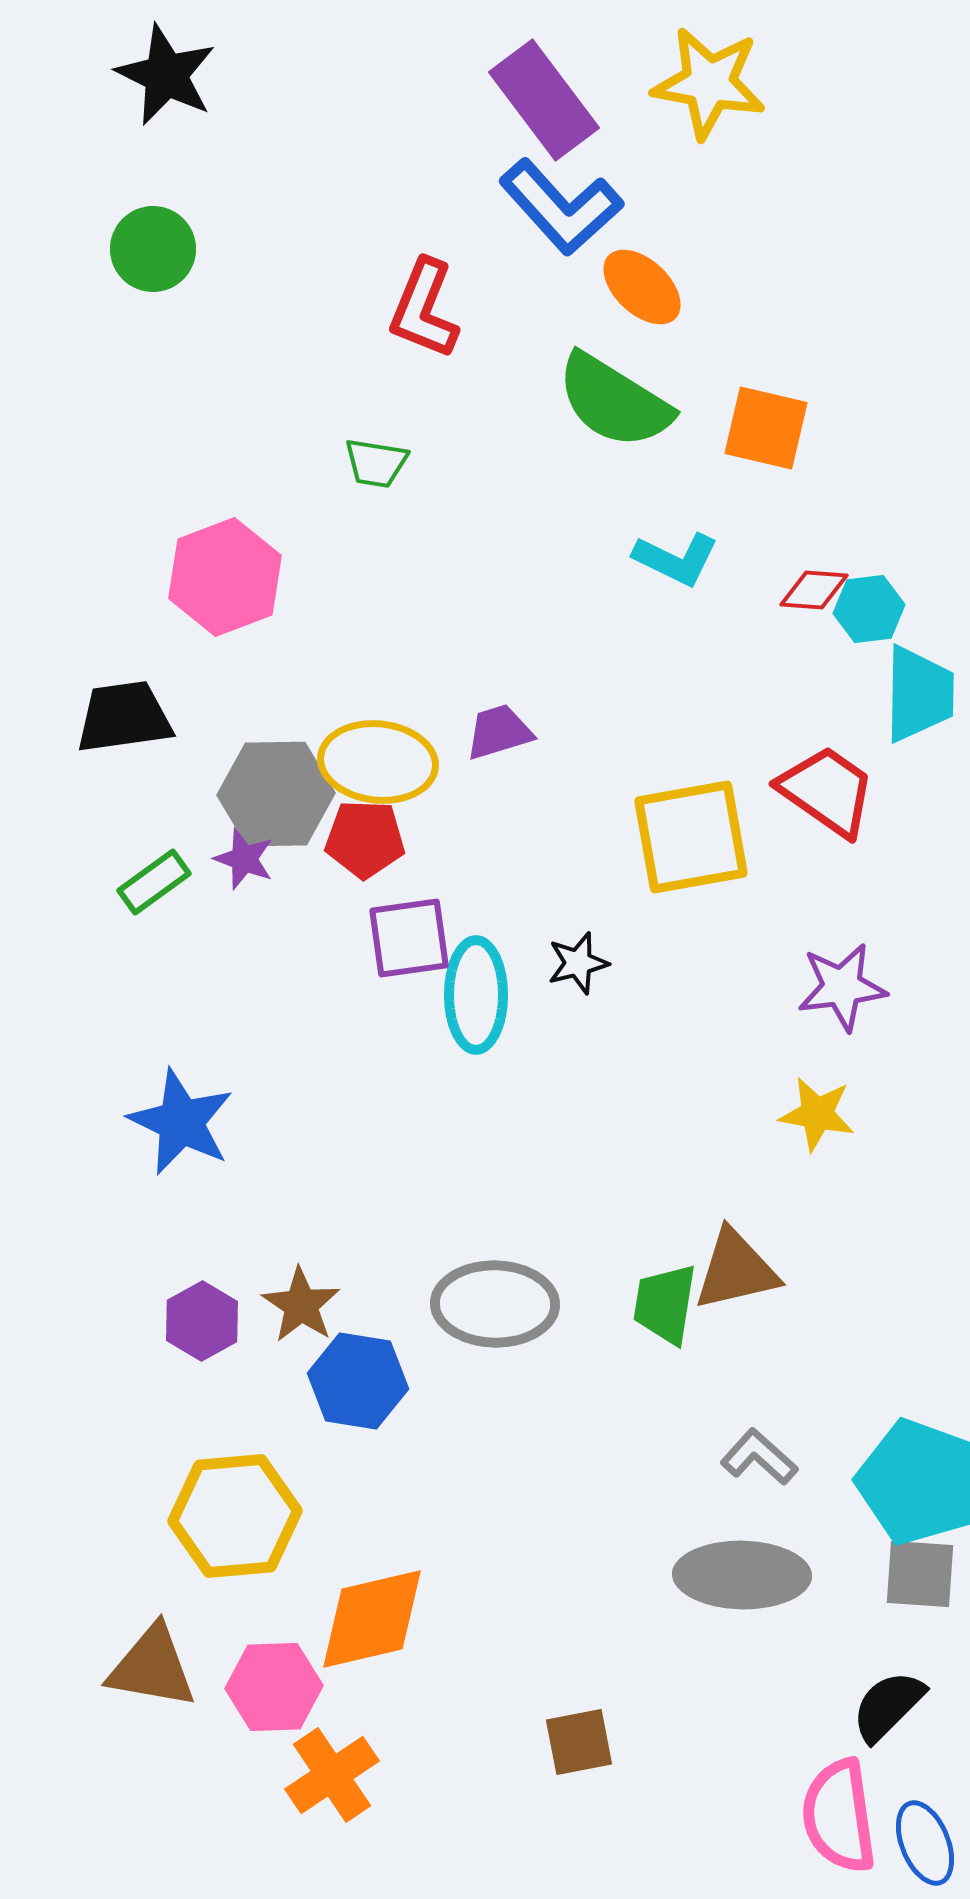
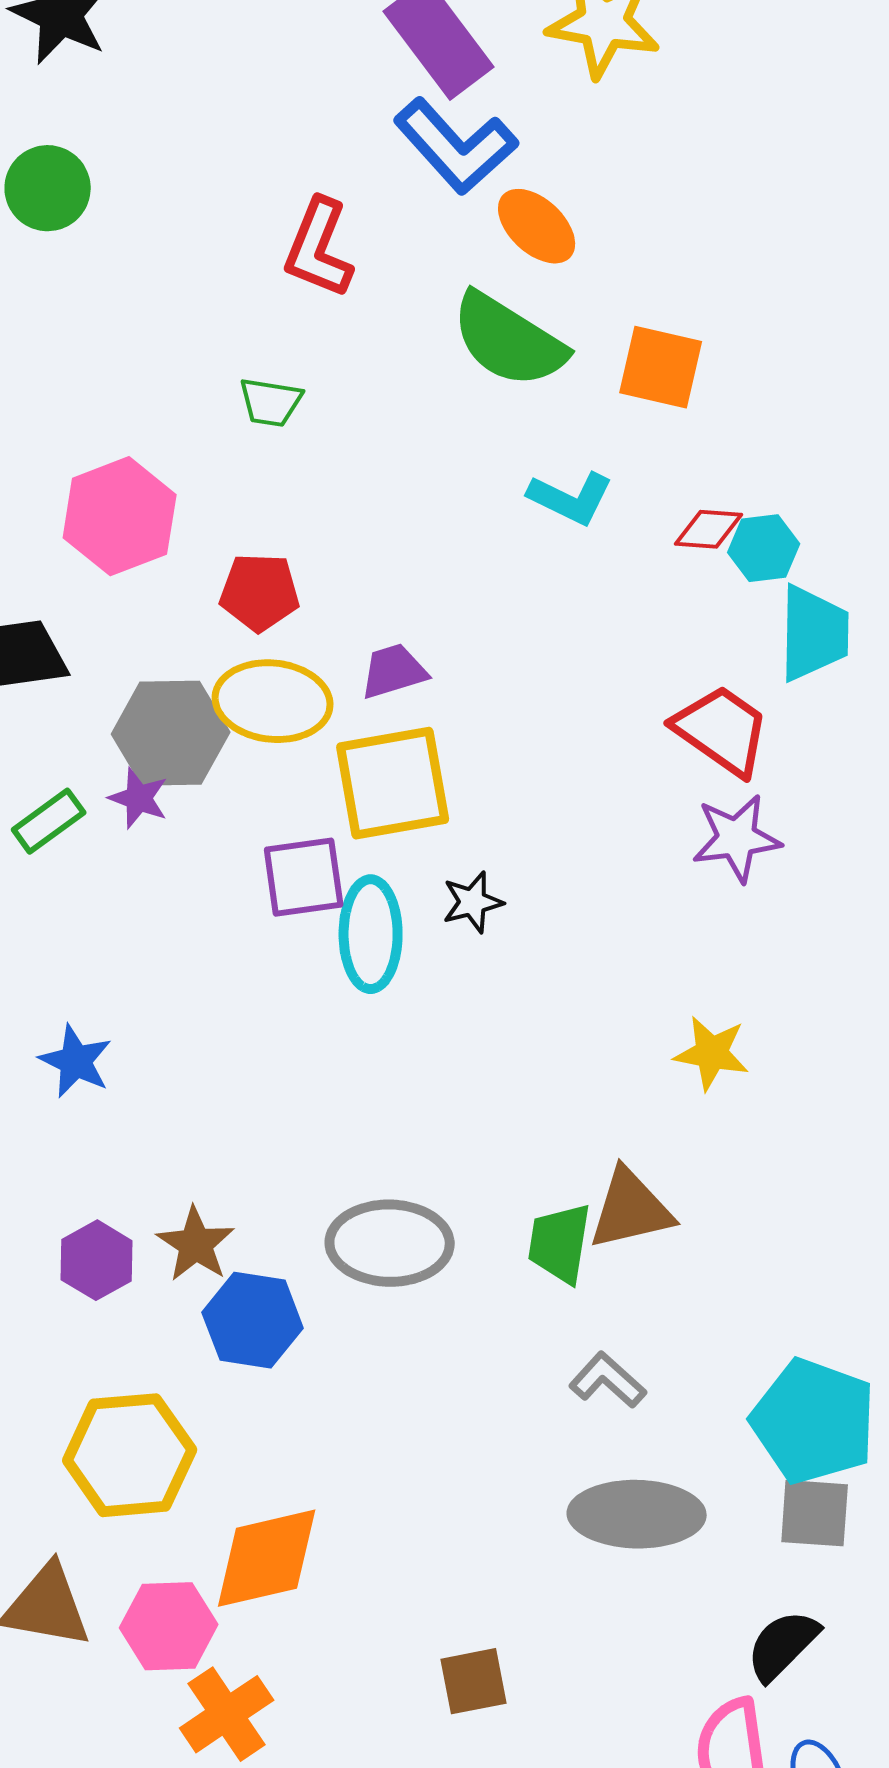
yellow square: (691, 837) -> (393, 783), moved
red pentagon: (365, 839) -> (260, 592), moved
purple star: (842, 987) -> (737, 838), moved
blue star: (181, 1122) -> (76, 1061), size x0.7
gray L-shape: (759, 1457) -> (608, 1380), moved

